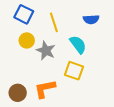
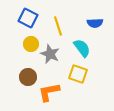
brown circle: (18, 93) -> (28, 77), moved

